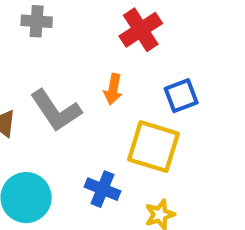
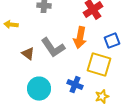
orange arrow: (113, 89) -> (80, 38), size x1.5

